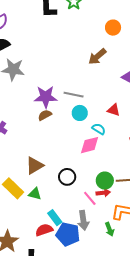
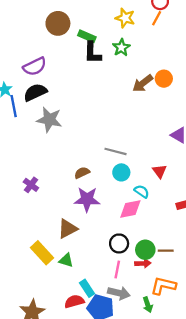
brown arrow: (97, 57) -> (143, 83), moved
purple star: (46, 97) -> (87, 199), moved
red triangle: (114, 110) -> (160, 171), turned 32
black circle: (67, 177) -> (119, 243), moved
pink line: (90, 198) -> (117, 269), moved, turned 49
gray arrow: (83, 220) -> (119, 293), turned -72

